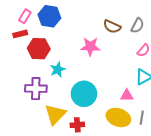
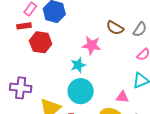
cyan star: (58, 70) -> (78, 65), moved
purple cross: (36, 89) -> (21, 88), moved

